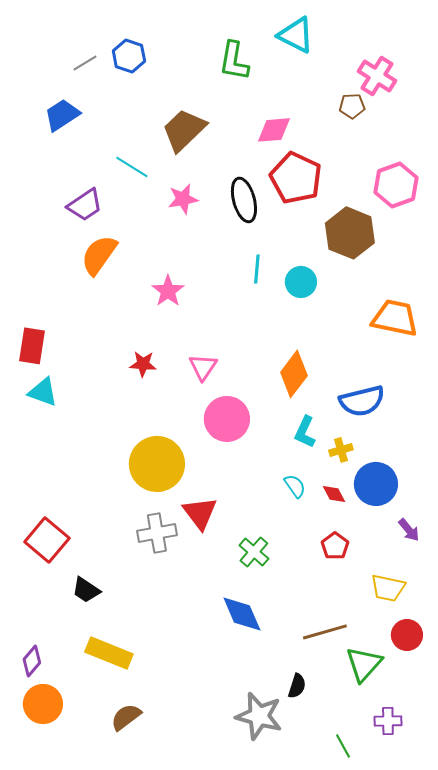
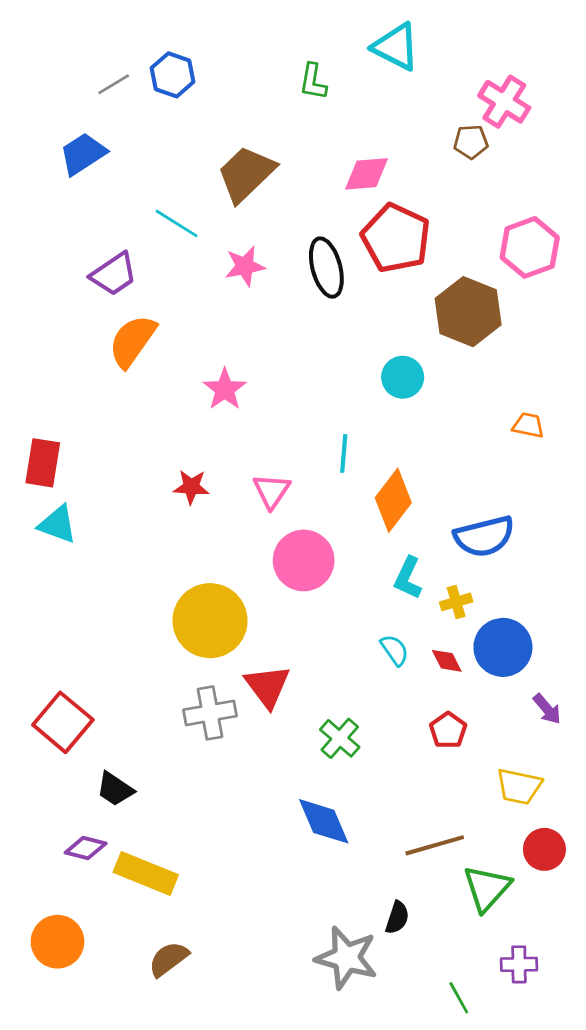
green L-shape: (234, 61) -> (313, 82), size x0.7
cyan line: (257, 269) -> (344, 453), moved
orange trapezoid: (395, 318) -> (528, 425), size x0.5
purple diamond: (32, 661) -> (86, 848), moved, turned 64

